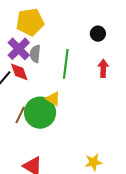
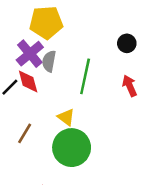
red arrow: (103, 68) -> (130, 86), turned -30
green circle: (40, 113) -> (72, 148), moved

